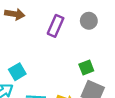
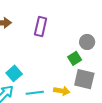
gray circle: (89, 21) -> (87, 42), moved

